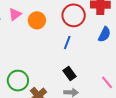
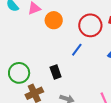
black rectangle: (69, 73) -> (56, 72), moved

